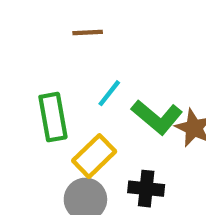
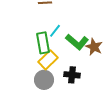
green rectangle: (53, 117) -> (43, 43), moved

